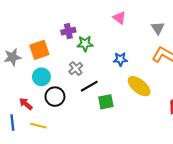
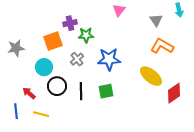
pink triangle: (119, 18) -> (119, 10), turned 32
orange square: (39, 50) -> (53, 41), moved
blue star: (120, 59) -> (109, 59), moved, size x1.6
black line: (89, 86) -> (81, 91), moved, turned -60
yellow ellipse: (139, 86) -> (151, 76), moved

